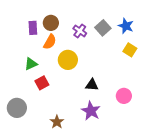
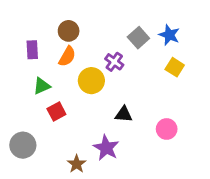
purple rectangle: (33, 28) -> (32, 50), moved
purple cross: (80, 31) -> (114, 62), moved
purple star: (91, 111) -> (106, 148), moved

